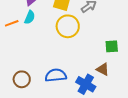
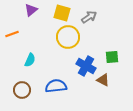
cyan semicircle: (30, 17) -> (30, 60), moved
blue cross: (86, 84) -> (86, 66), moved

